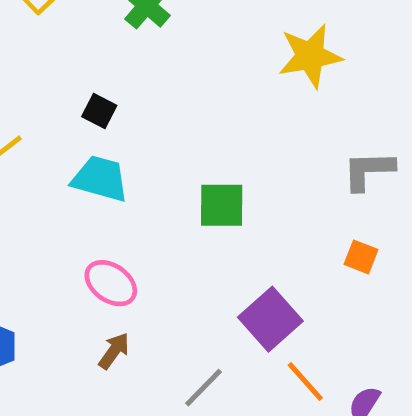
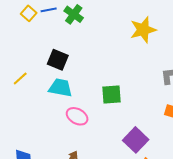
black square: (99, 111) -> (58, 60), size x1.5
pink ellipse: (111, 283) -> (77, 116), moved

